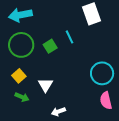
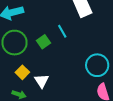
yellow square: (19, 76) -> (22, 72), moved

